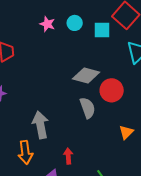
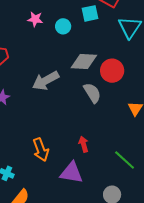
cyan circle: (75, 23) -> (63, 26), moved
gray arrow: (40, 125) -> (46, 81), moved, turned -96

